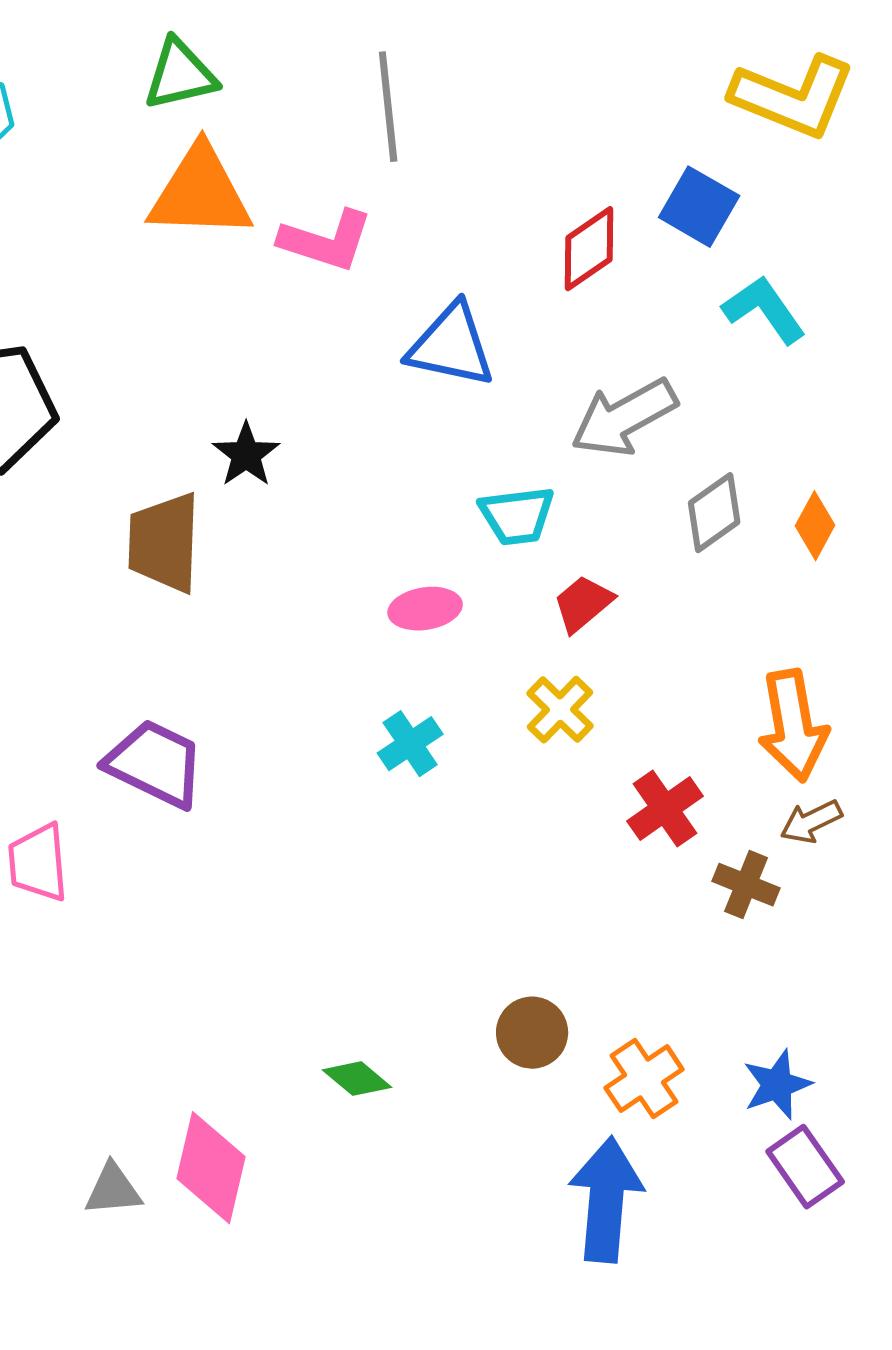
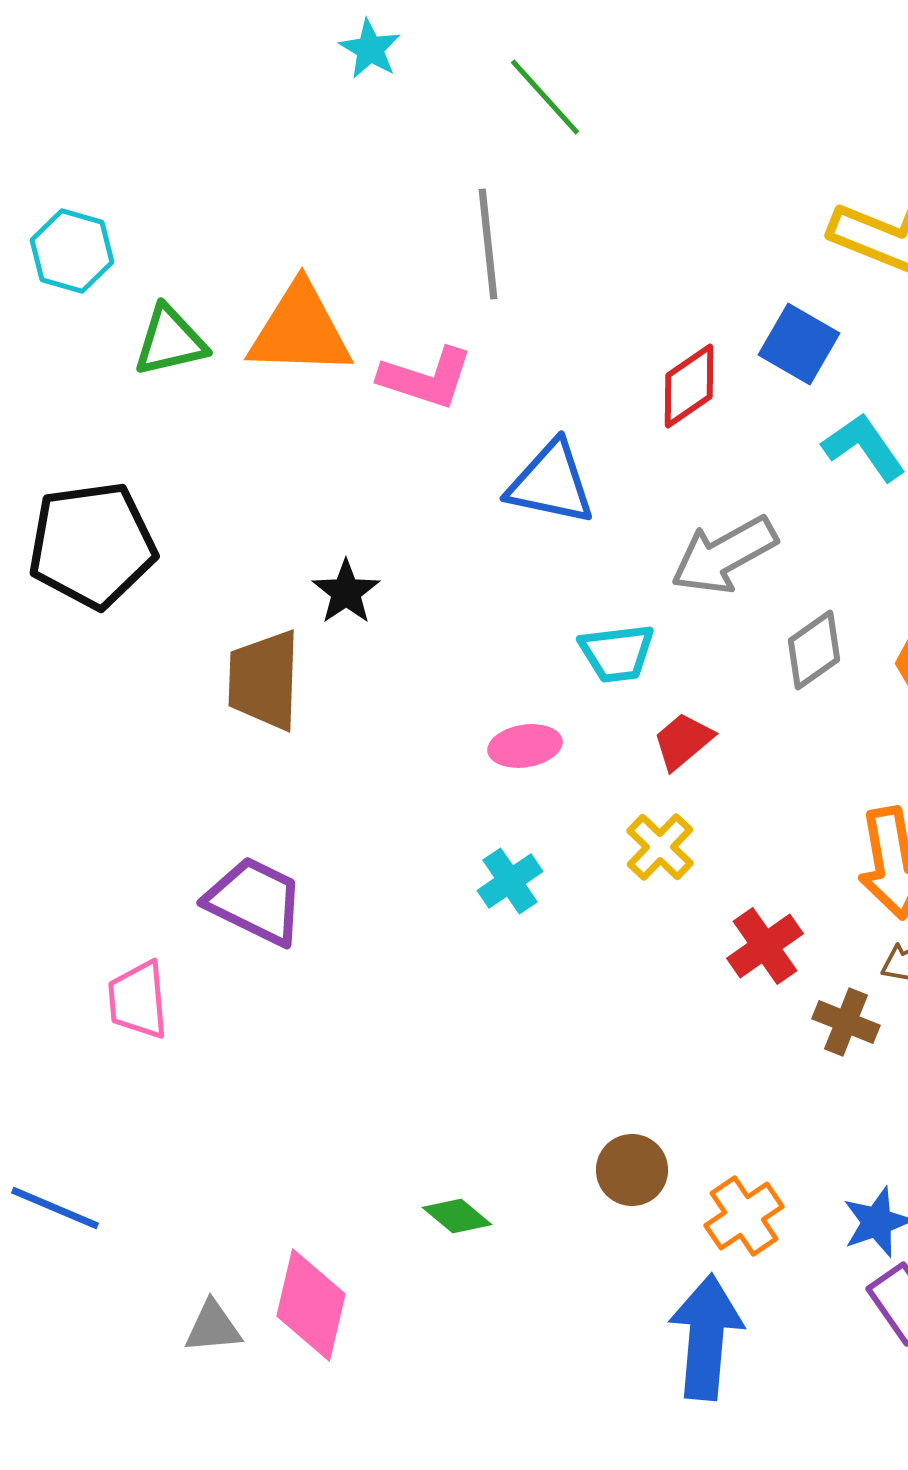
green triangle: (180, 75) -> (170, 341), moved

